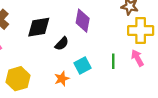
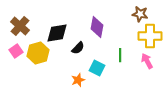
green line: (113, 61) -> (120, 55), moved
cyan square: (83, 66) -> (97, 68), turned -35
yellow hexagon: (18, 79) -> (38, 53), moved

